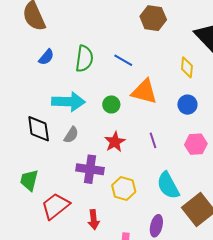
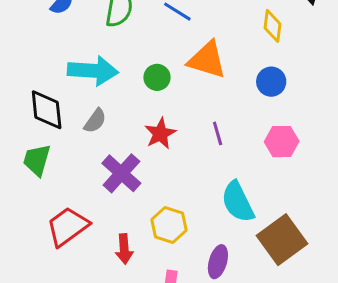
purple cross: (90, 169) -> (121, 173), turned 32
green trapezoid: (29, 180) -> (37, 160), moved
yellow hexagon: (124, 189) -> (169, 225), moved

